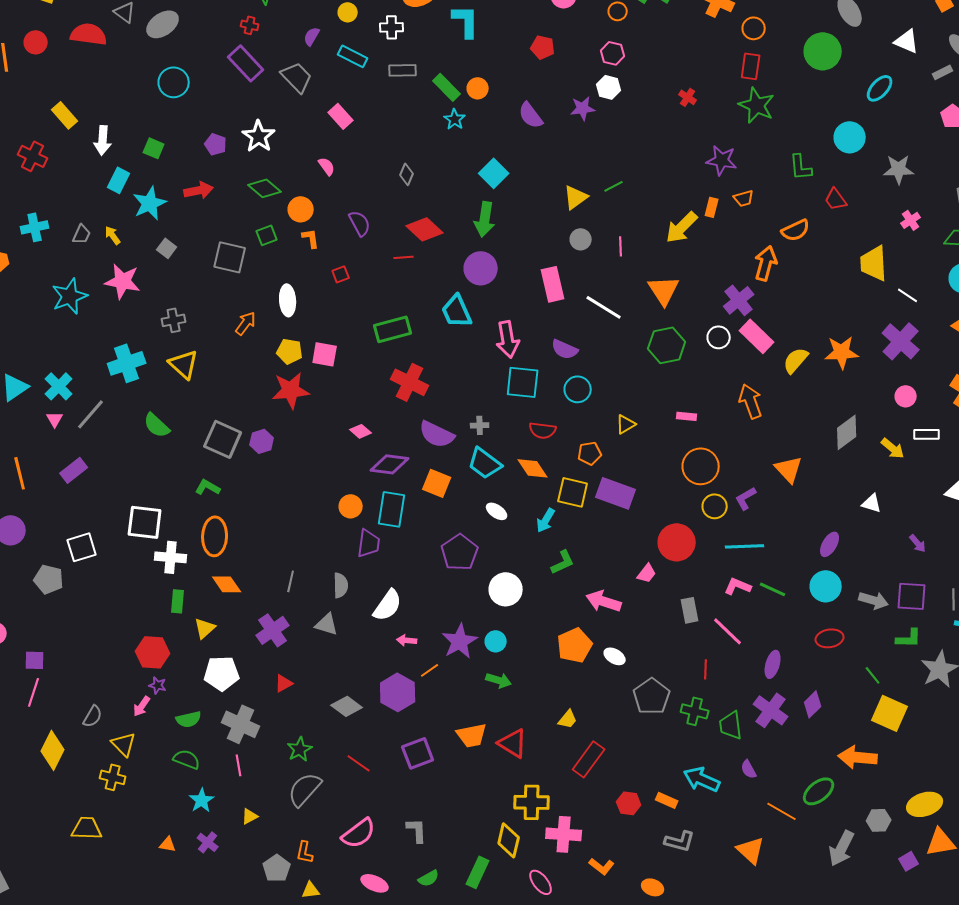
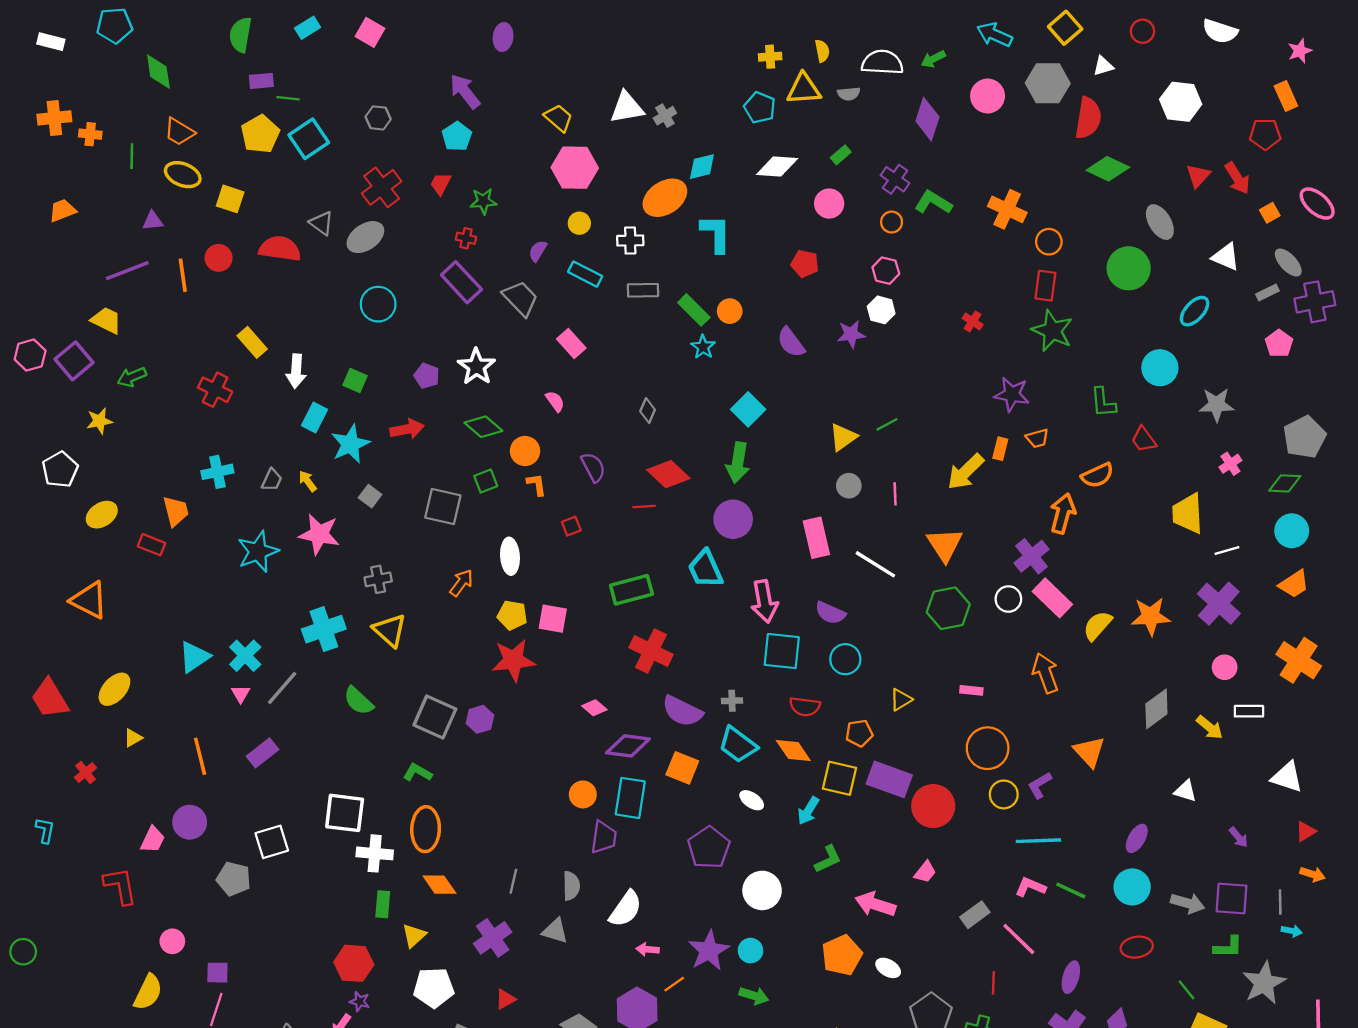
white line: (908, 295) -> (1227, 550), turned -50
red circle: (677, 542) -> (933, 806), moved
gray rectangle: (690, 610) -> (975, 915), turned 65

